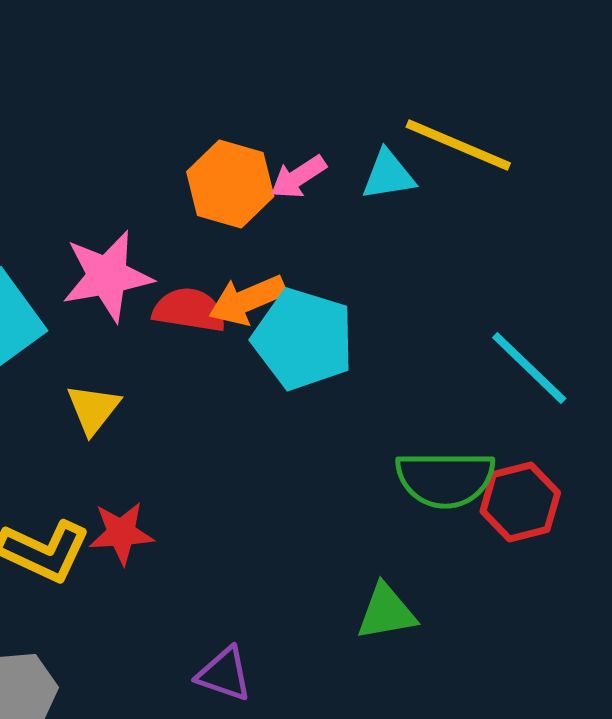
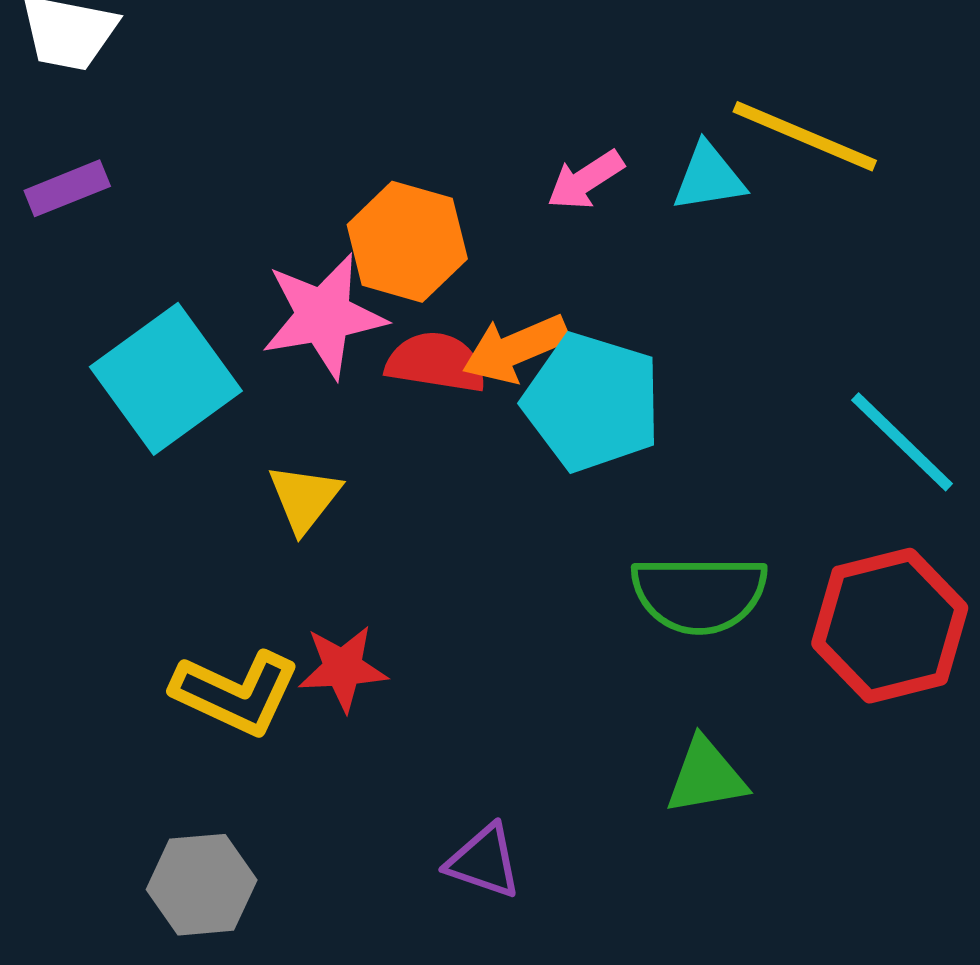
orange hexagon: (230, 184) -> (407, 242), moved
green semicircle: (445, 479) -> (699, 594), moved
red hexagon: (520, 502) -> (890, 626), size x1.4

